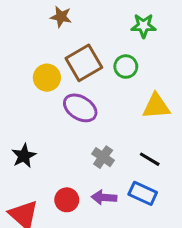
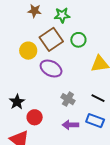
green star: (144, 26) -> (62, 15), moved
red circle: (67, 200) -> (35, 117), moved

